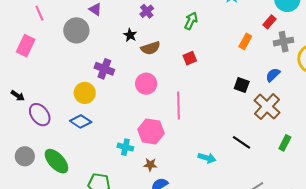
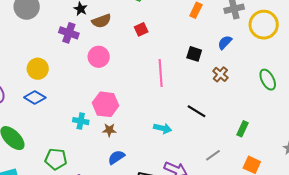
purple cross: (104, 69) -> (69, 33), moved
pink line: (178, 106) -> (161, 73), moved
brown cross: (267, 107) -> (220, 74), size x0.6
green rectangle: (285, 143) -> (243, 129), moved
brown star: (150, 165) -> (109, 130), moved

